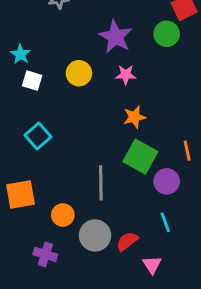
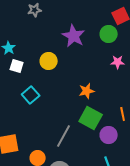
pink star: (126, 75) -> (118, 62), moved
cyan square: (38, 136) -> (31, 95), moved
gray line: (101, 183) -> (64, 136), turned 30

